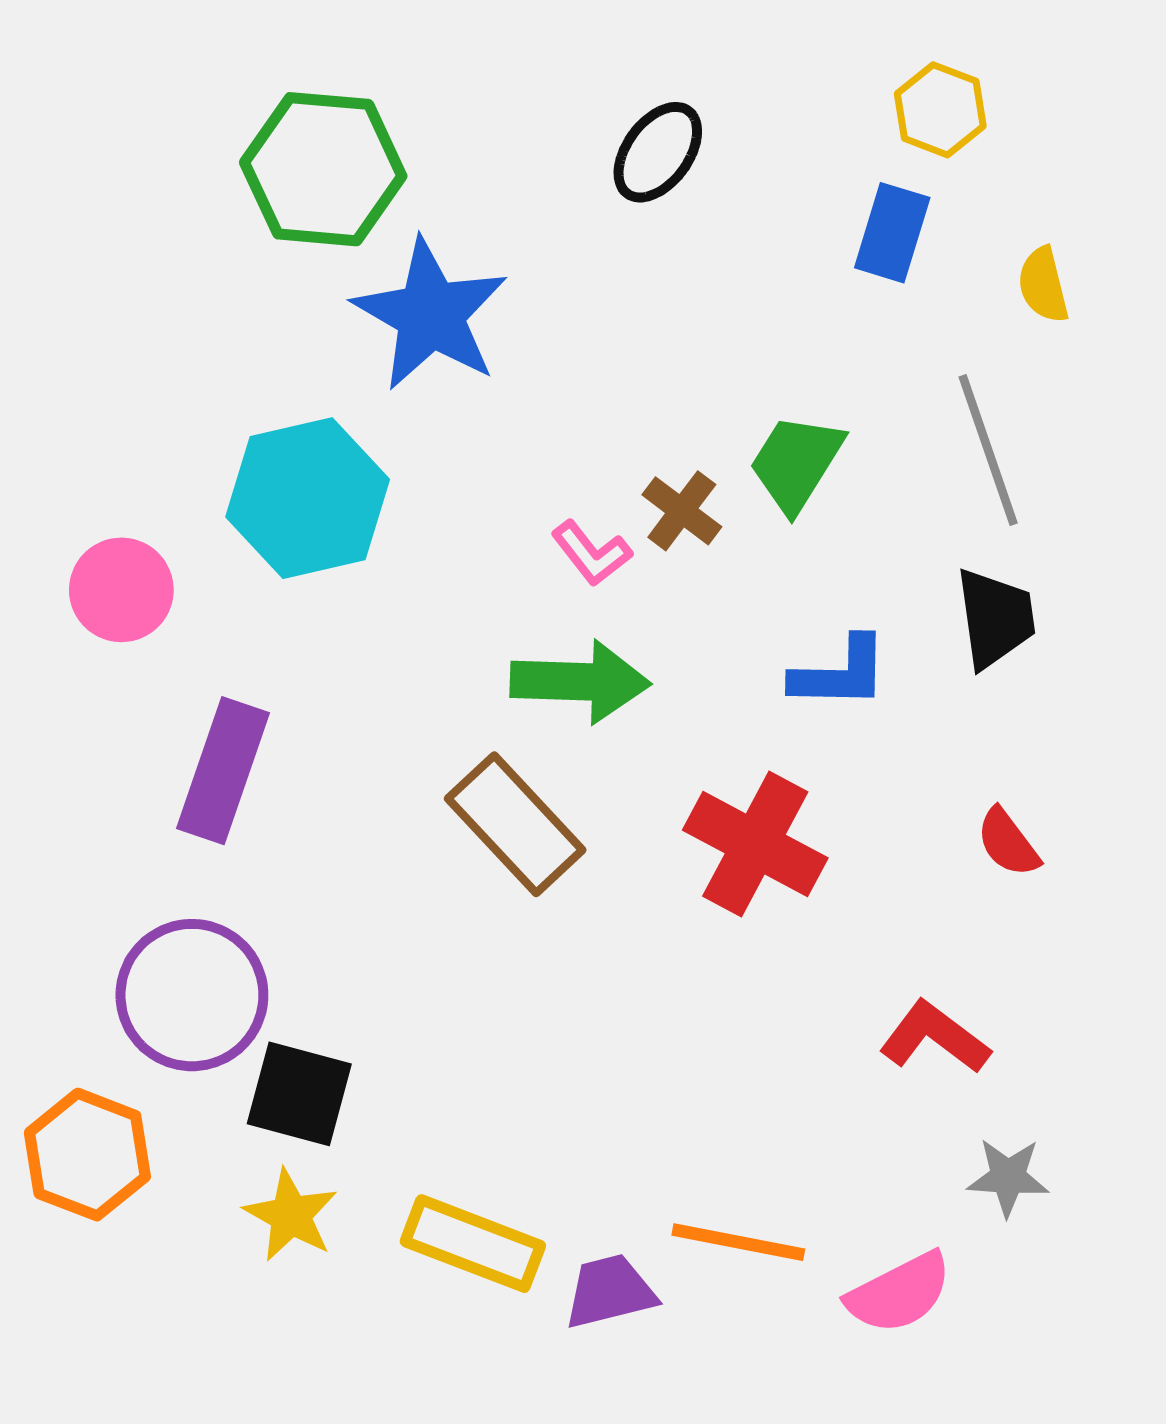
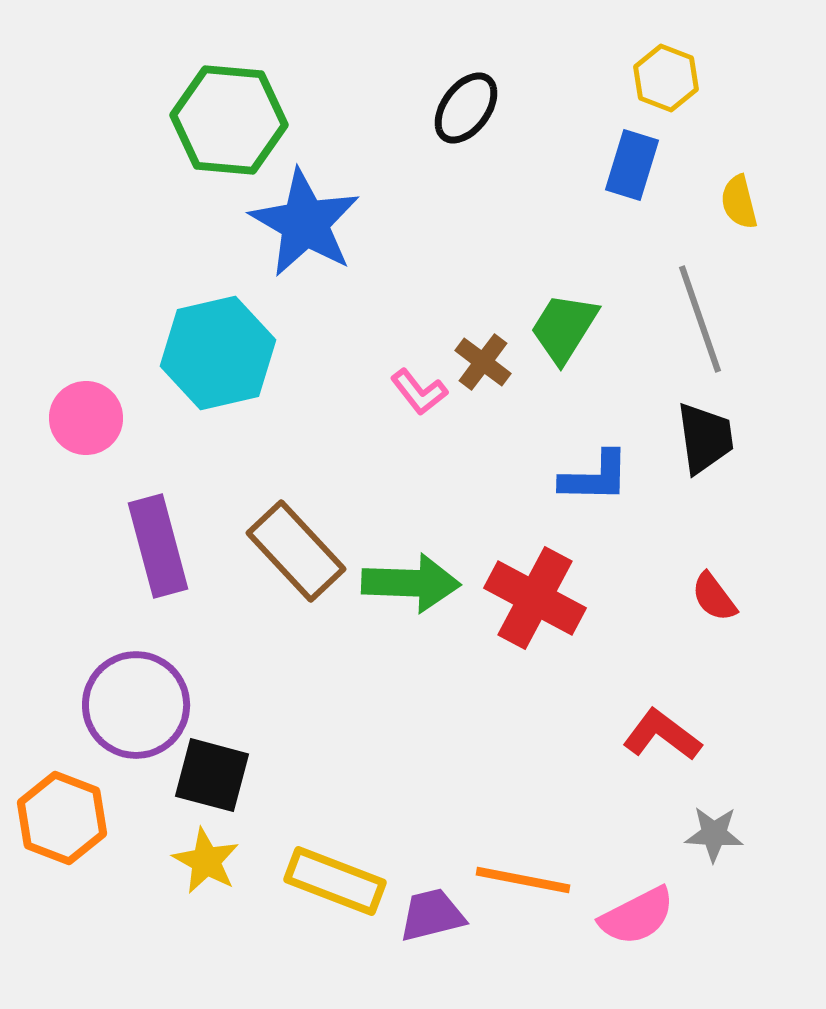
green arrow: (580, 682) -> (411, 583), moved
purple rectangle: (223, 771) -> (158, 546), turned -34
brown rectangle: (515, 824) -> (296, 551), moved

